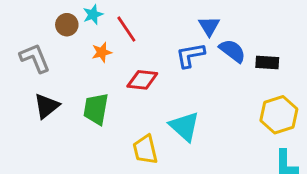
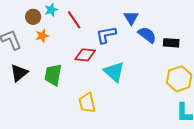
orange star: (102, 52) -> (42, 36), moved
blue L-shape: (190, 55) -> (106, 35), moved
cyan triangle: (184, 126) -> (114, 72), moved

